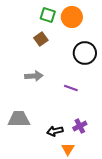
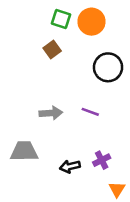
gray arrow: (34, 76) -> (51, 113), moved
orange triangle: (68, 149) -> (117, 189), moved

